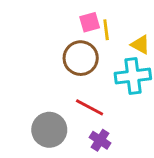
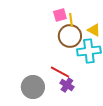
brown circle: (81, 58) -> (70, 36), moved
purple cross: (100, 140) -> (67, 85), moved

